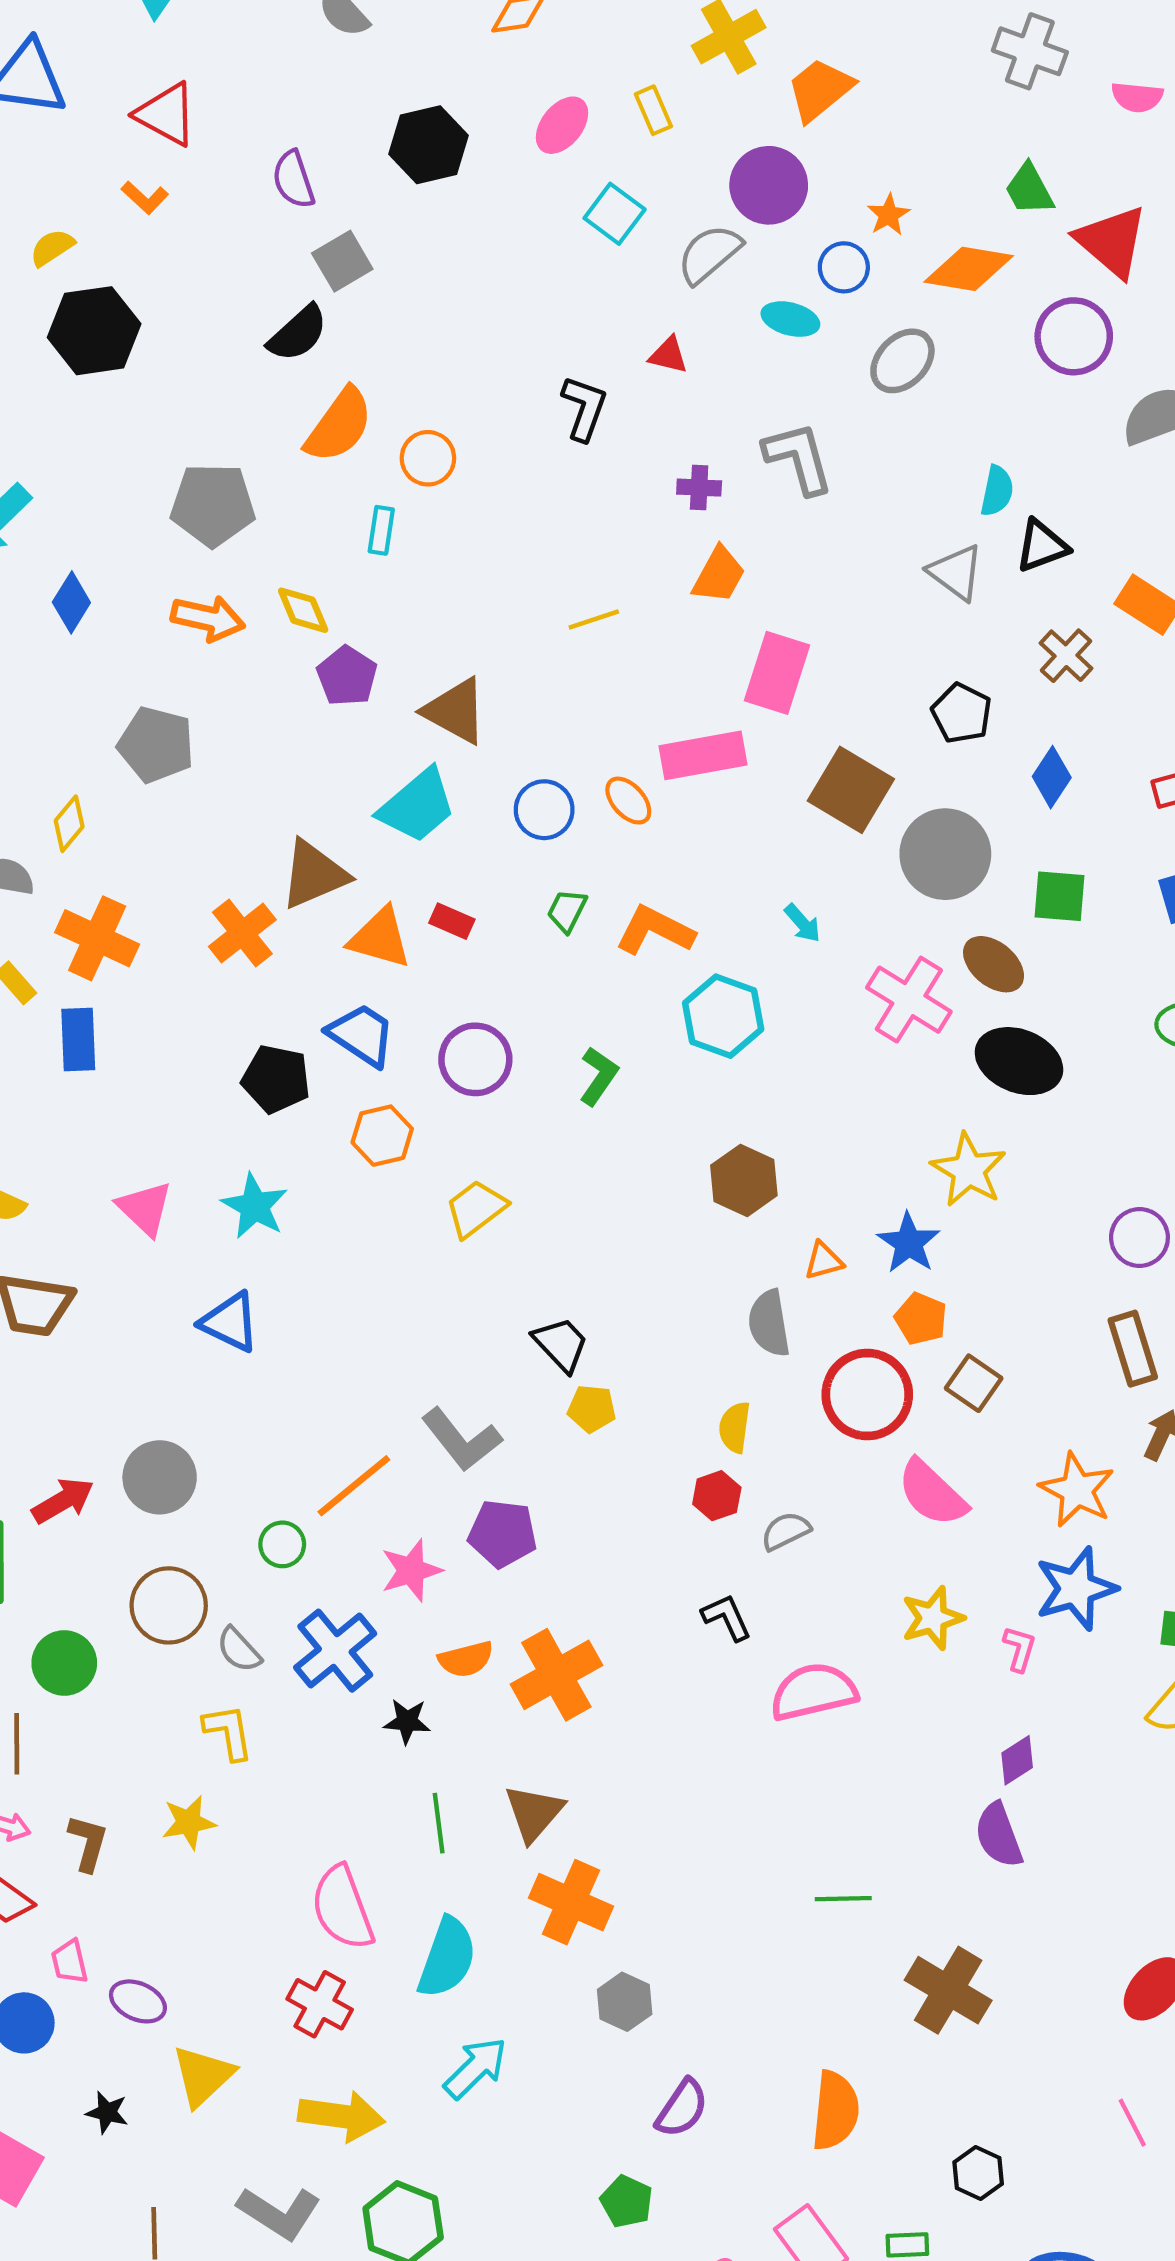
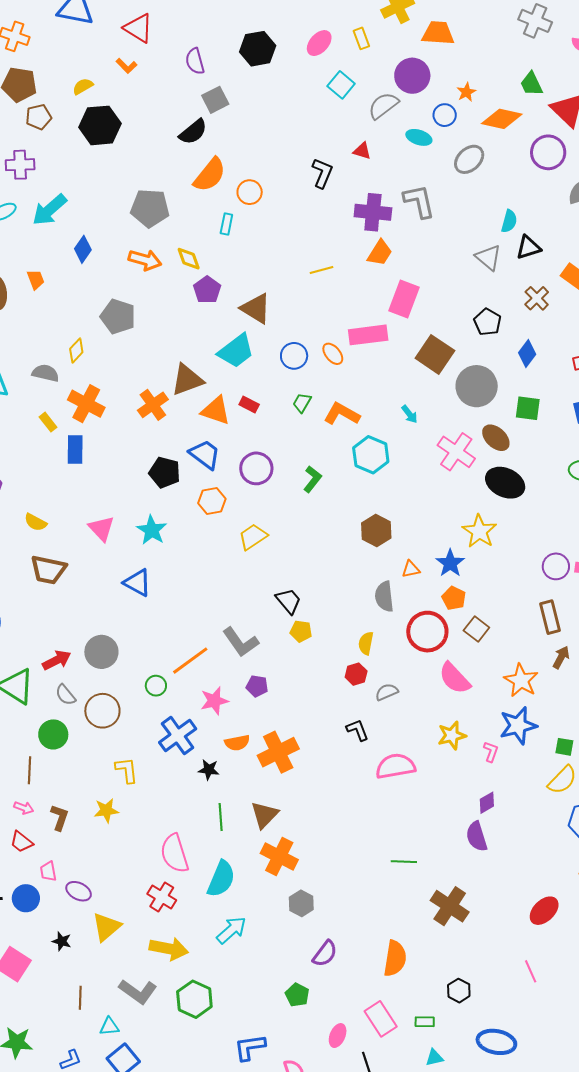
orange trapezoid: (820, 90) -> (438, 33), turned 40
purple cross: (699, 488) -> (373, 212), size x1.8
purple pentagon: (503, 1534) -> (257, 686), size x0.7
gray semicircle: (239, 1650) -> (65, 695), moved

